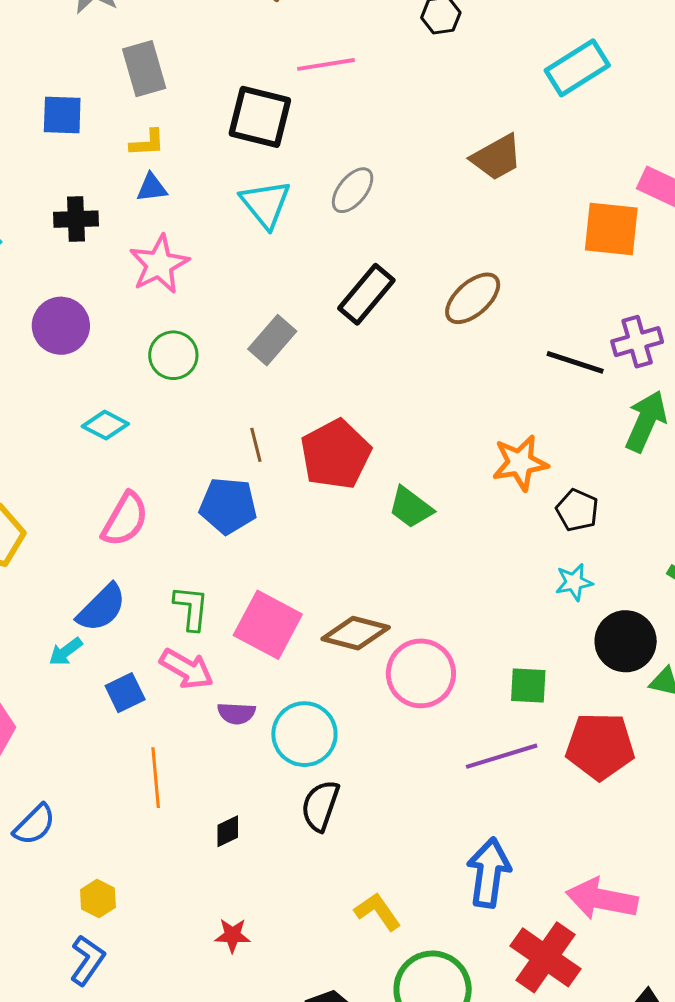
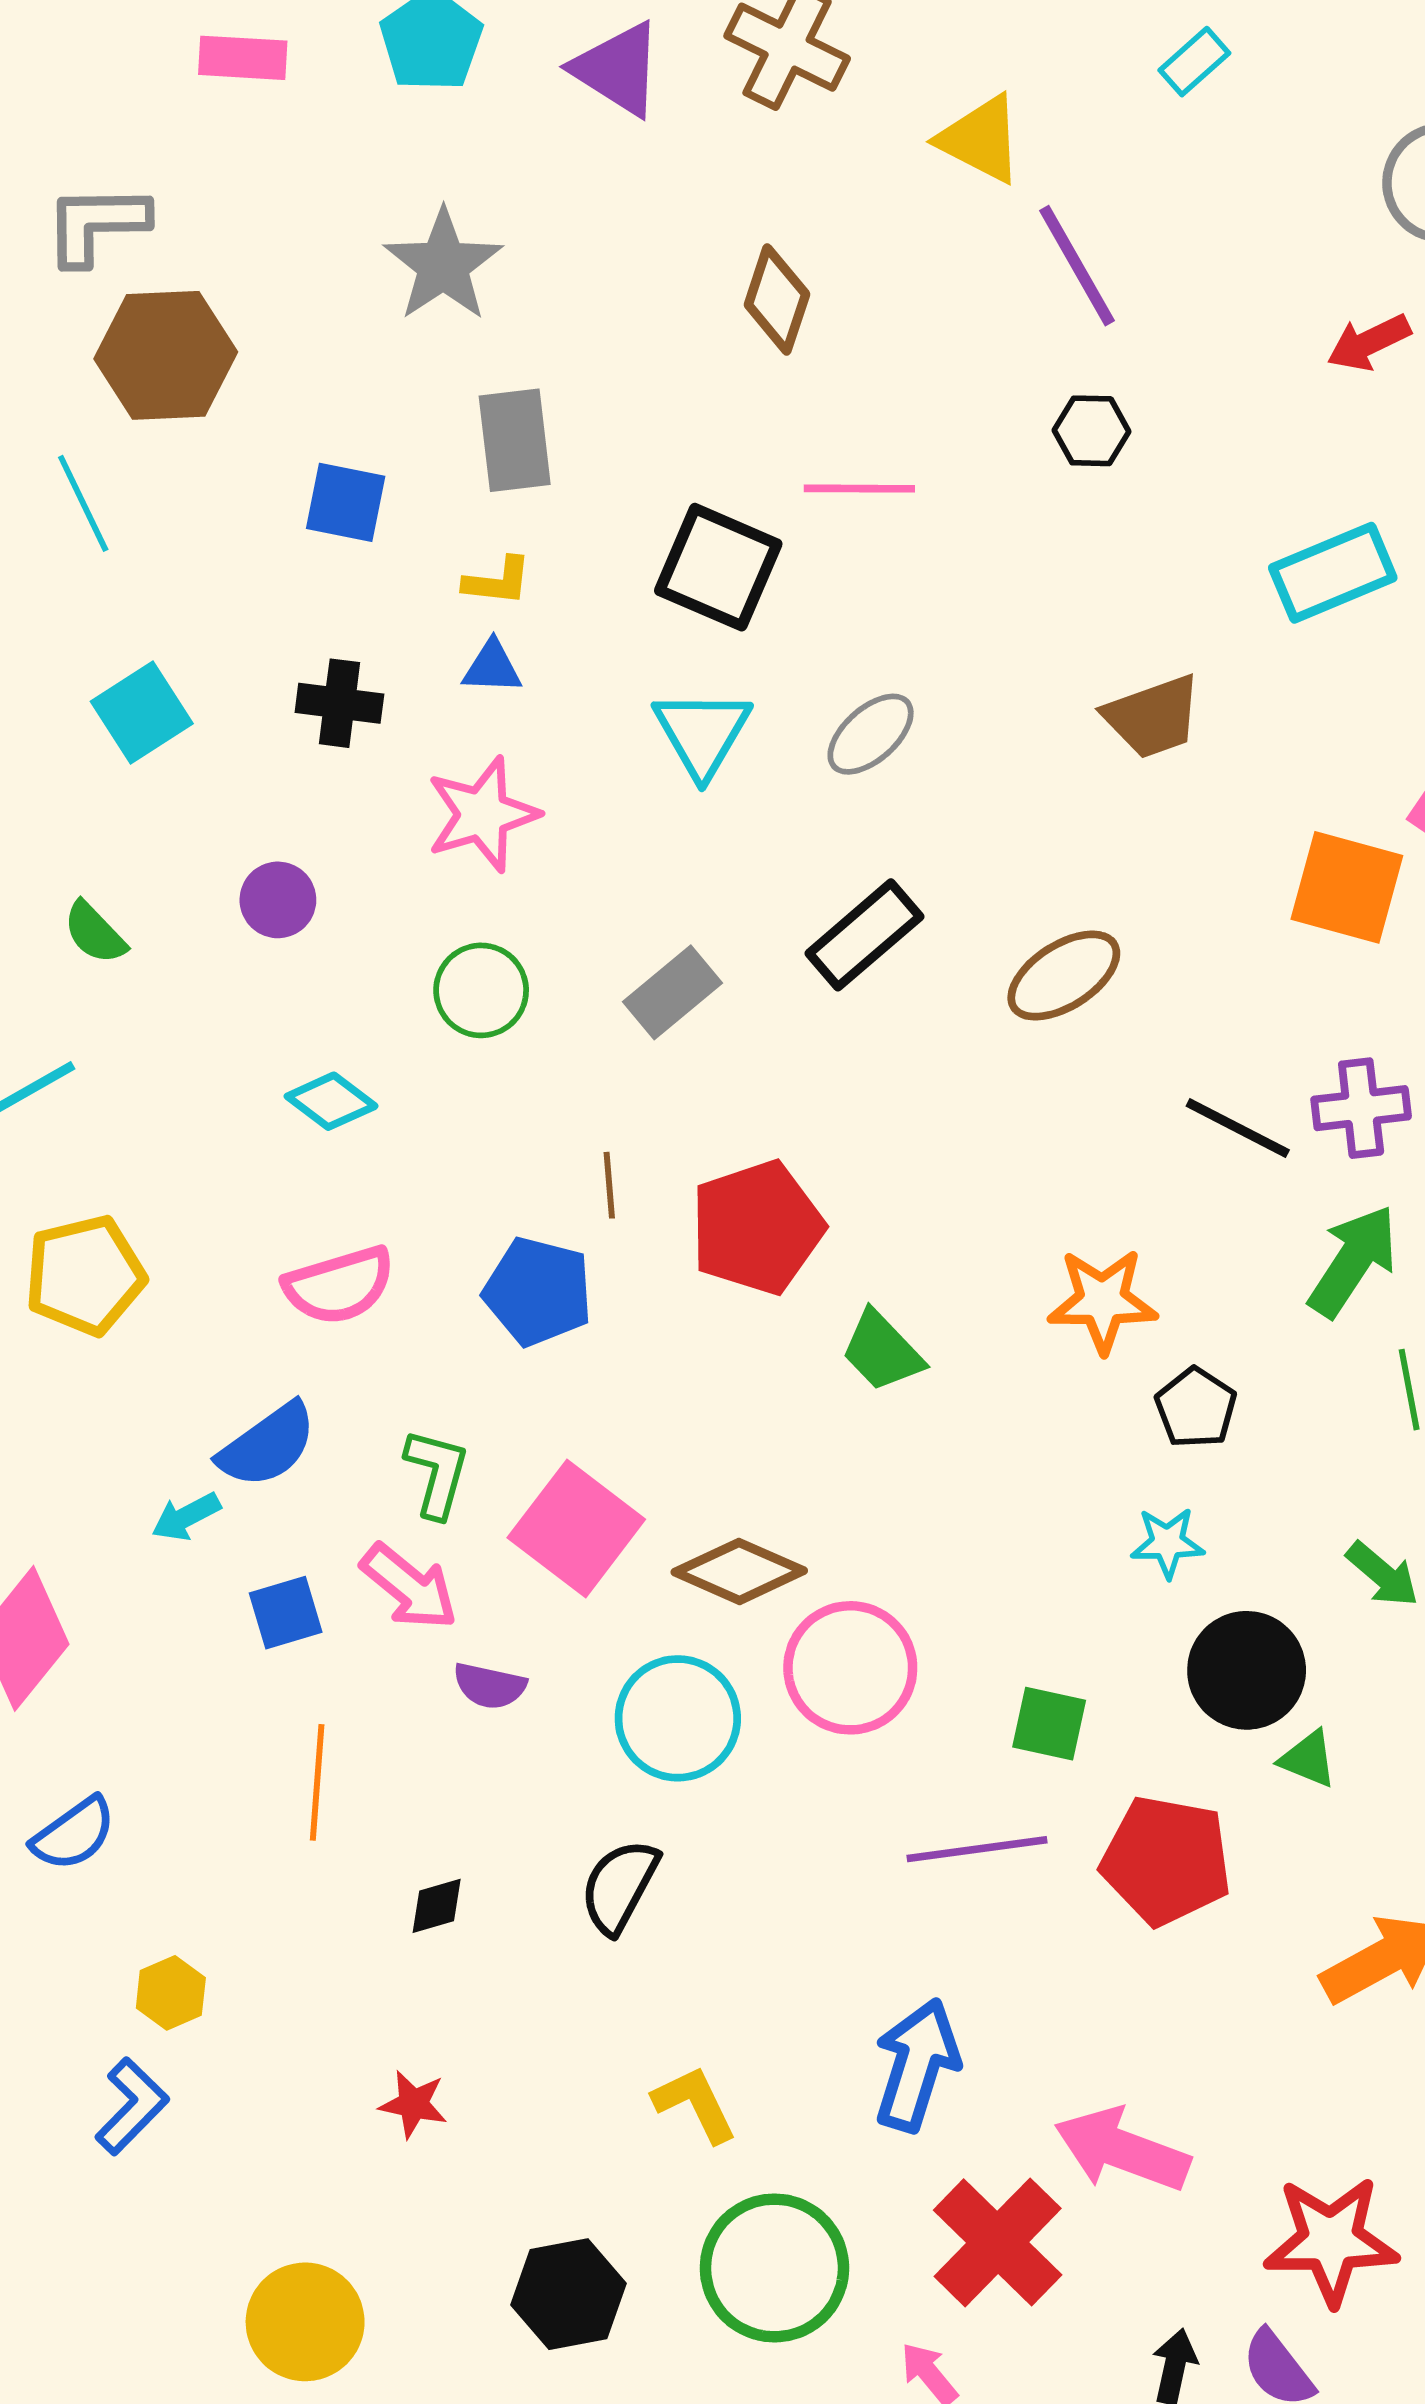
purple circle: (61, 326) -> (278, 900), size x0.7
pink semicircle: (125, 519) -> (339, 1285), turned 34
cyan circle: (304, 734) -> (678, 1718), moved

